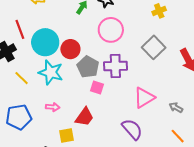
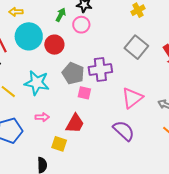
pink circle: (111, 30) -> (81, 25), moved, size x0.7
cyan circle: (45, 42) -> (29, 36), moved
red circle: (70, 49) -> (54, 45), moved
yellow square: (66, 135) -> (59, 144), turned 35

